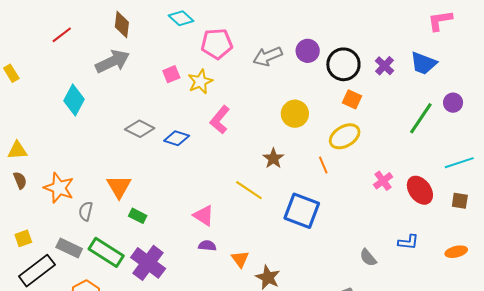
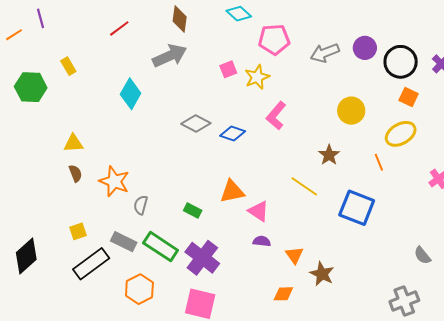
orange triangle: (119, 187) -> (232, 191), moved, turned 48

